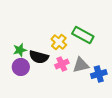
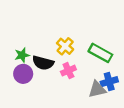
green rectangle: (83, 35) -> (100, 53), moved
gray triangle: (81, 65) -> (97, 89), moved

